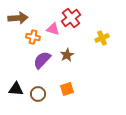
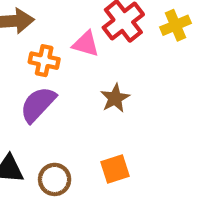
yellow cross: (102, 38) -> (175, 25), moved
purple semicircle: (42, 60) -> (38, 104), moved

